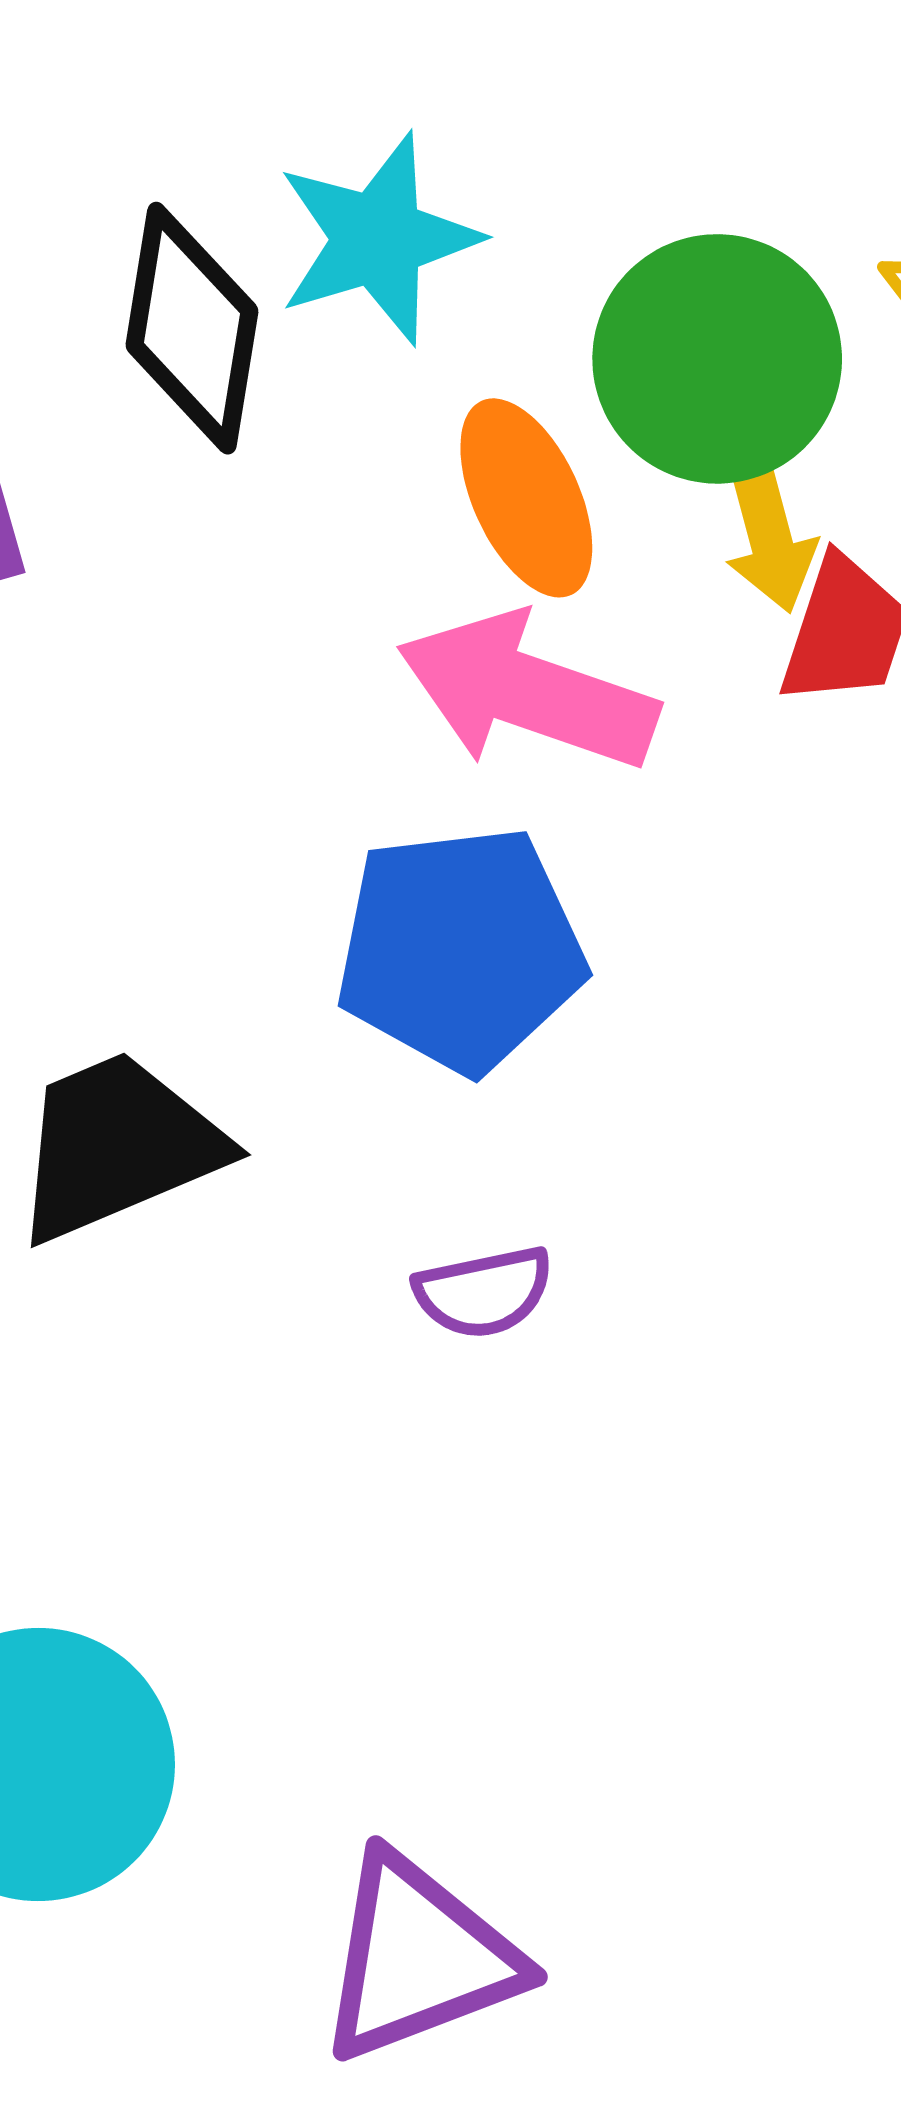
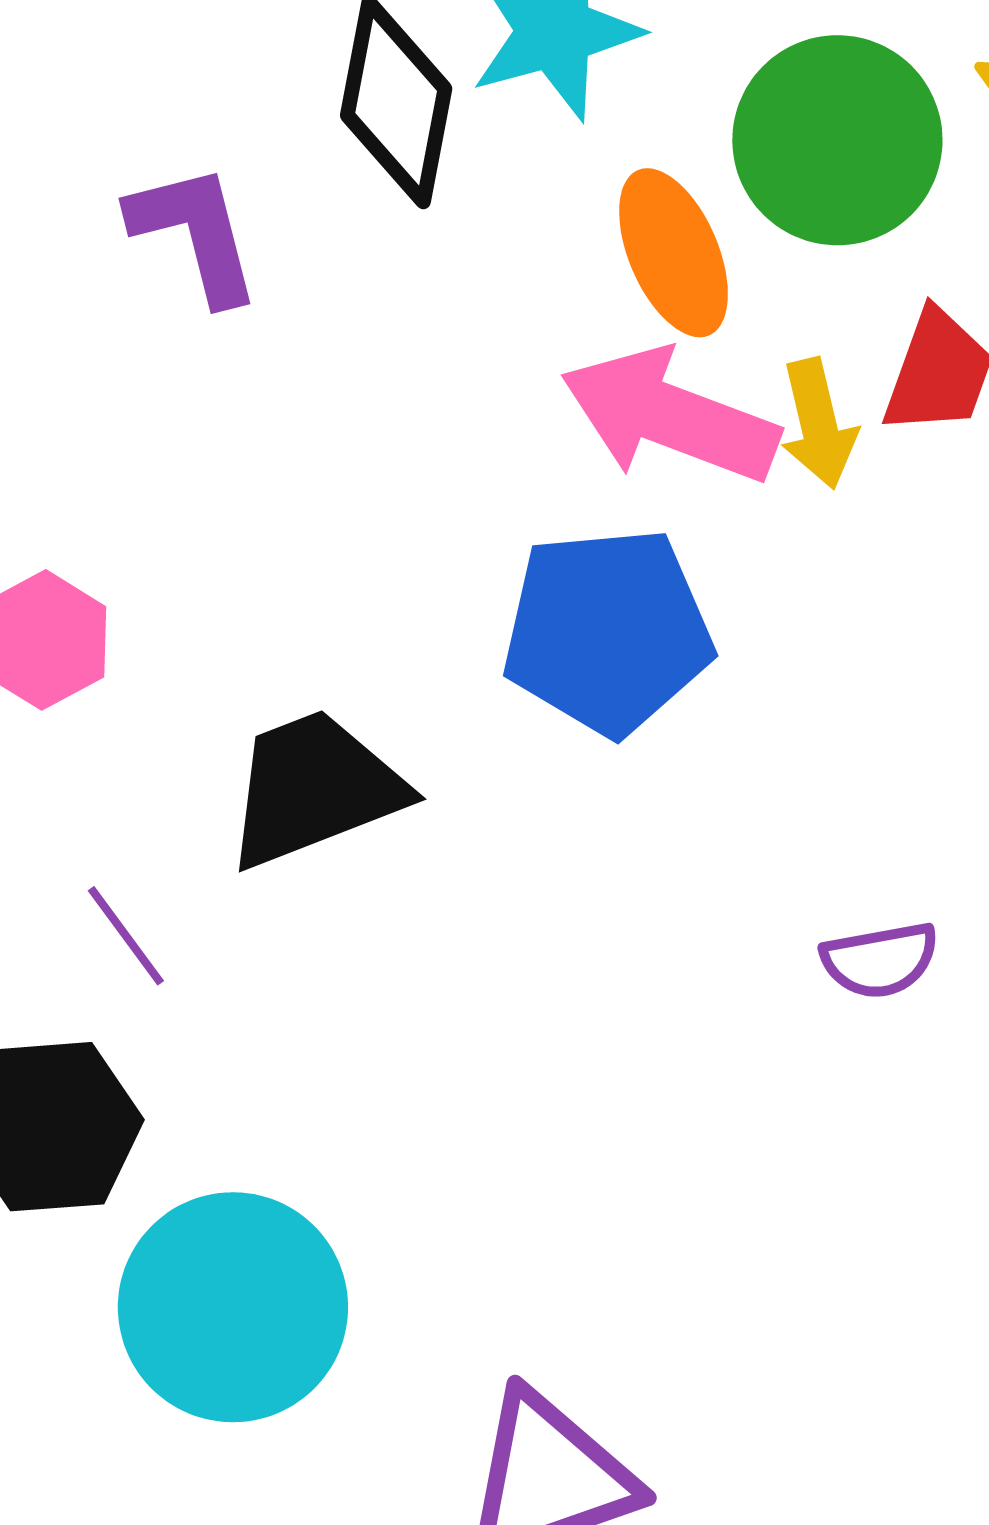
yellow arrow: (769, 535) -> (818, 424), moved
purple semicircle: (484, 1292) -> (880, 960), moved

